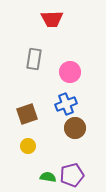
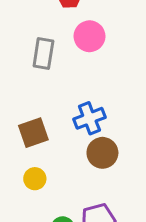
pink circle: (70, 72) -> (89, 36), moved

